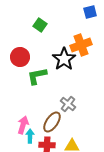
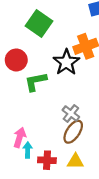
green square: (40, 25) -> (39, 24), size x1.6
brown ellipse: (52, 122) -> (73, 132), moved

